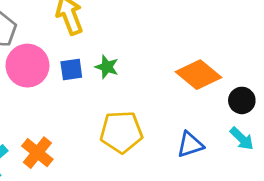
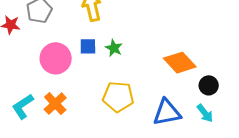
pink circle: (27, 66) -> (56, 58), moved
blue triangle: (190, 145) -> (167, 112), size x1.4

